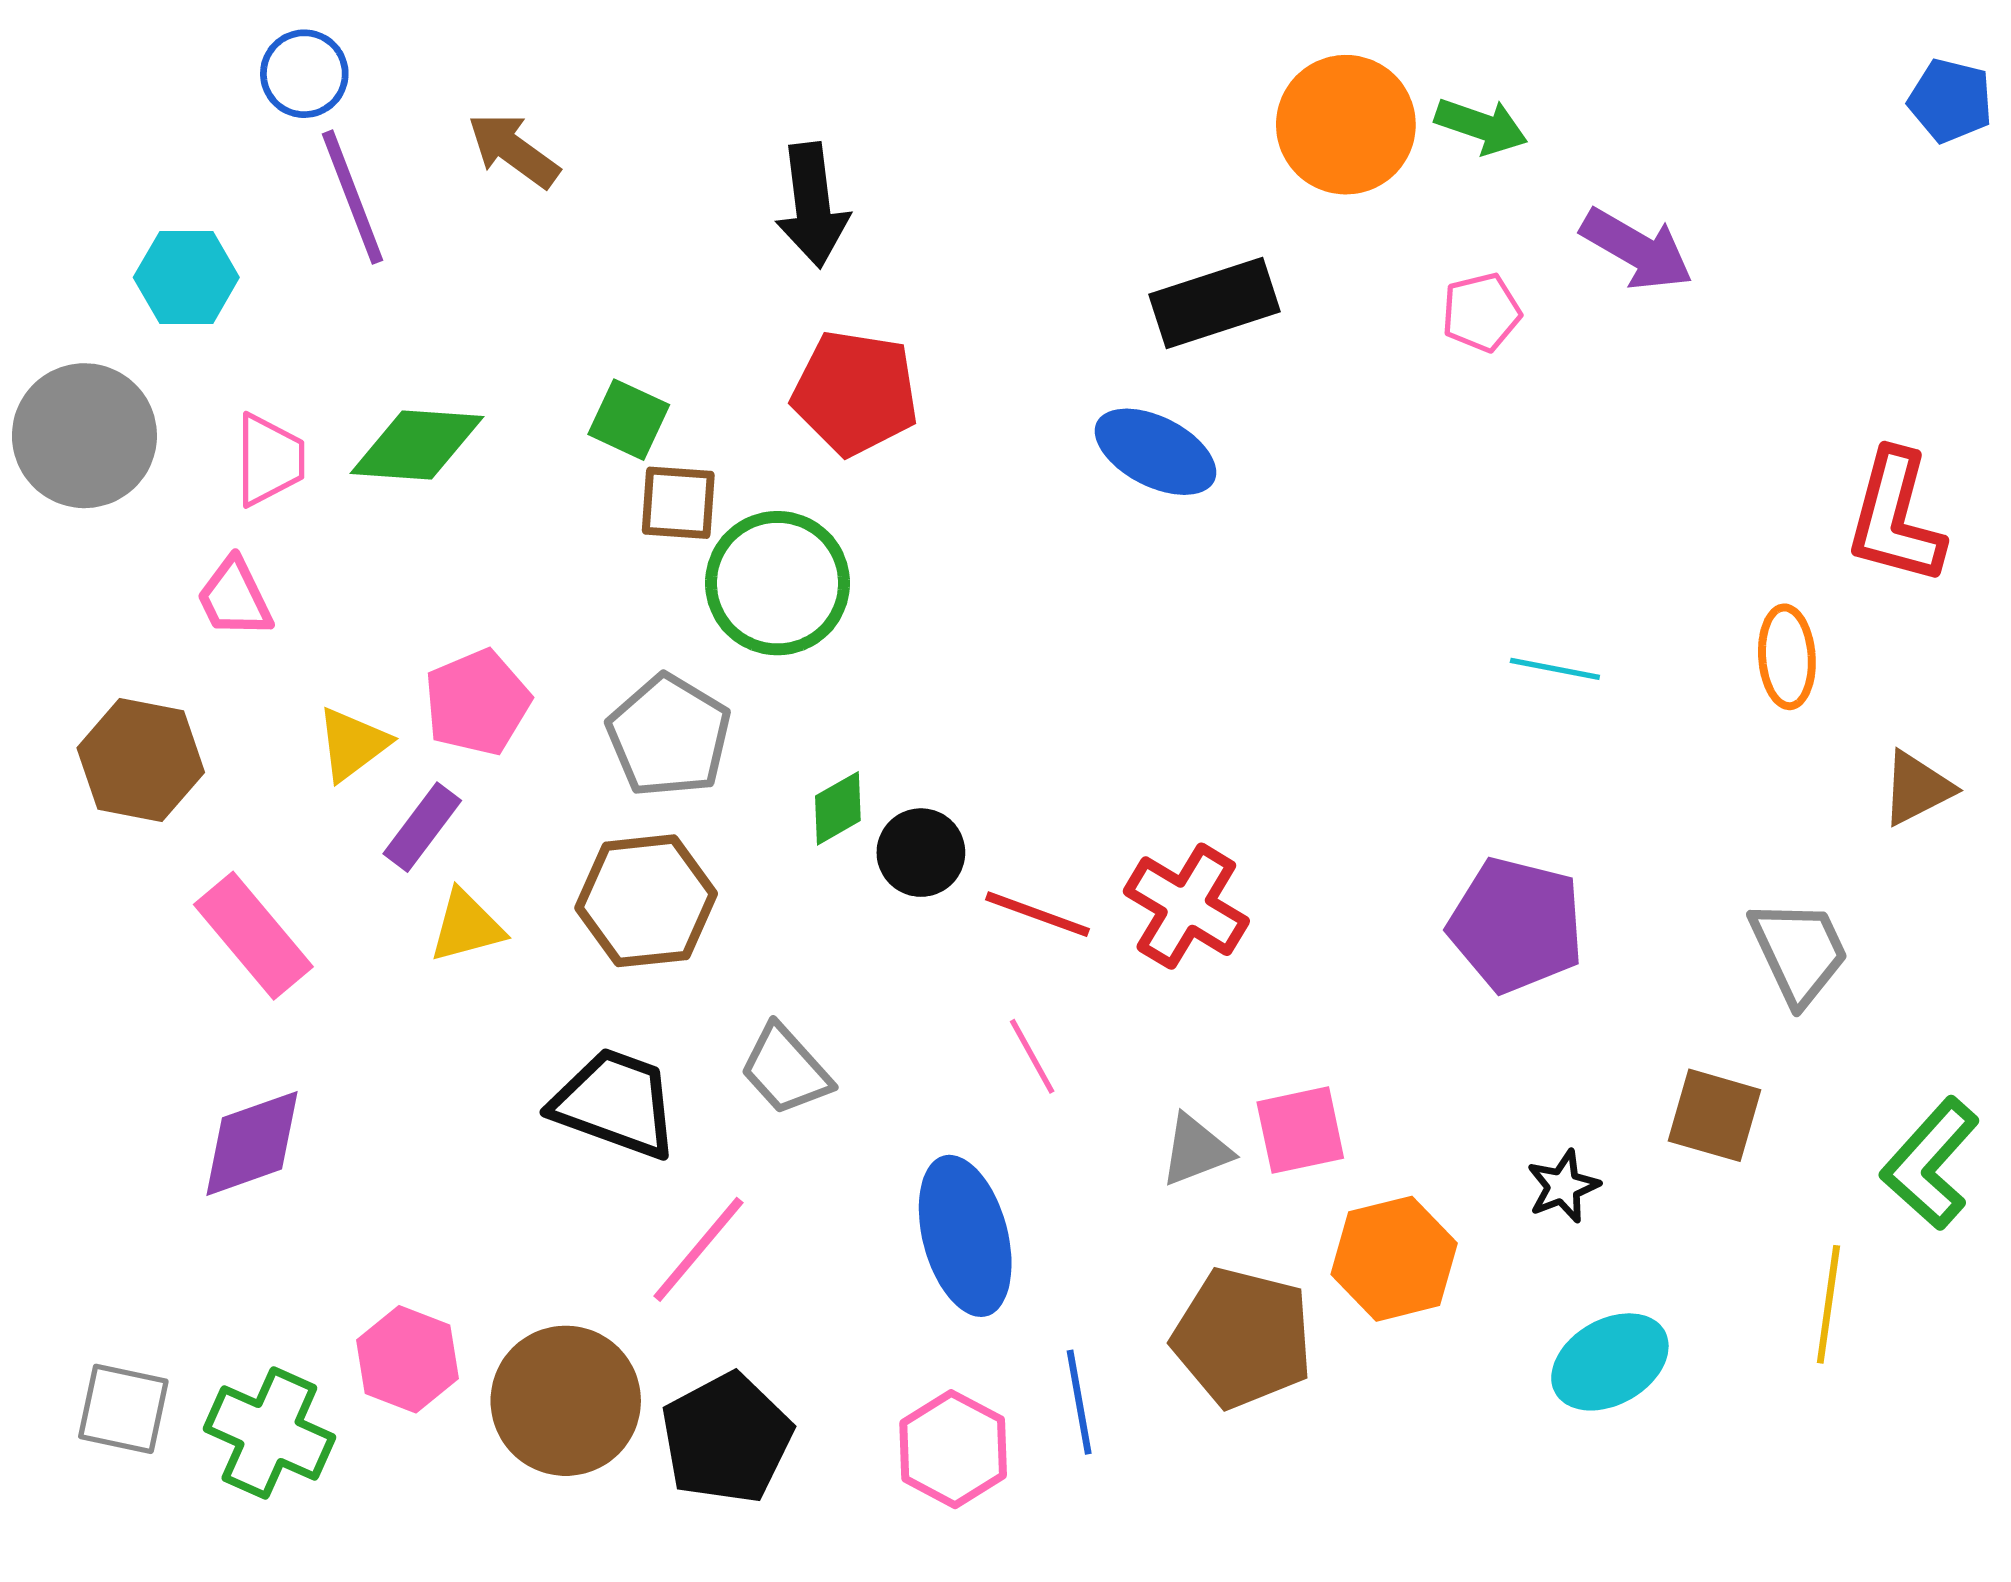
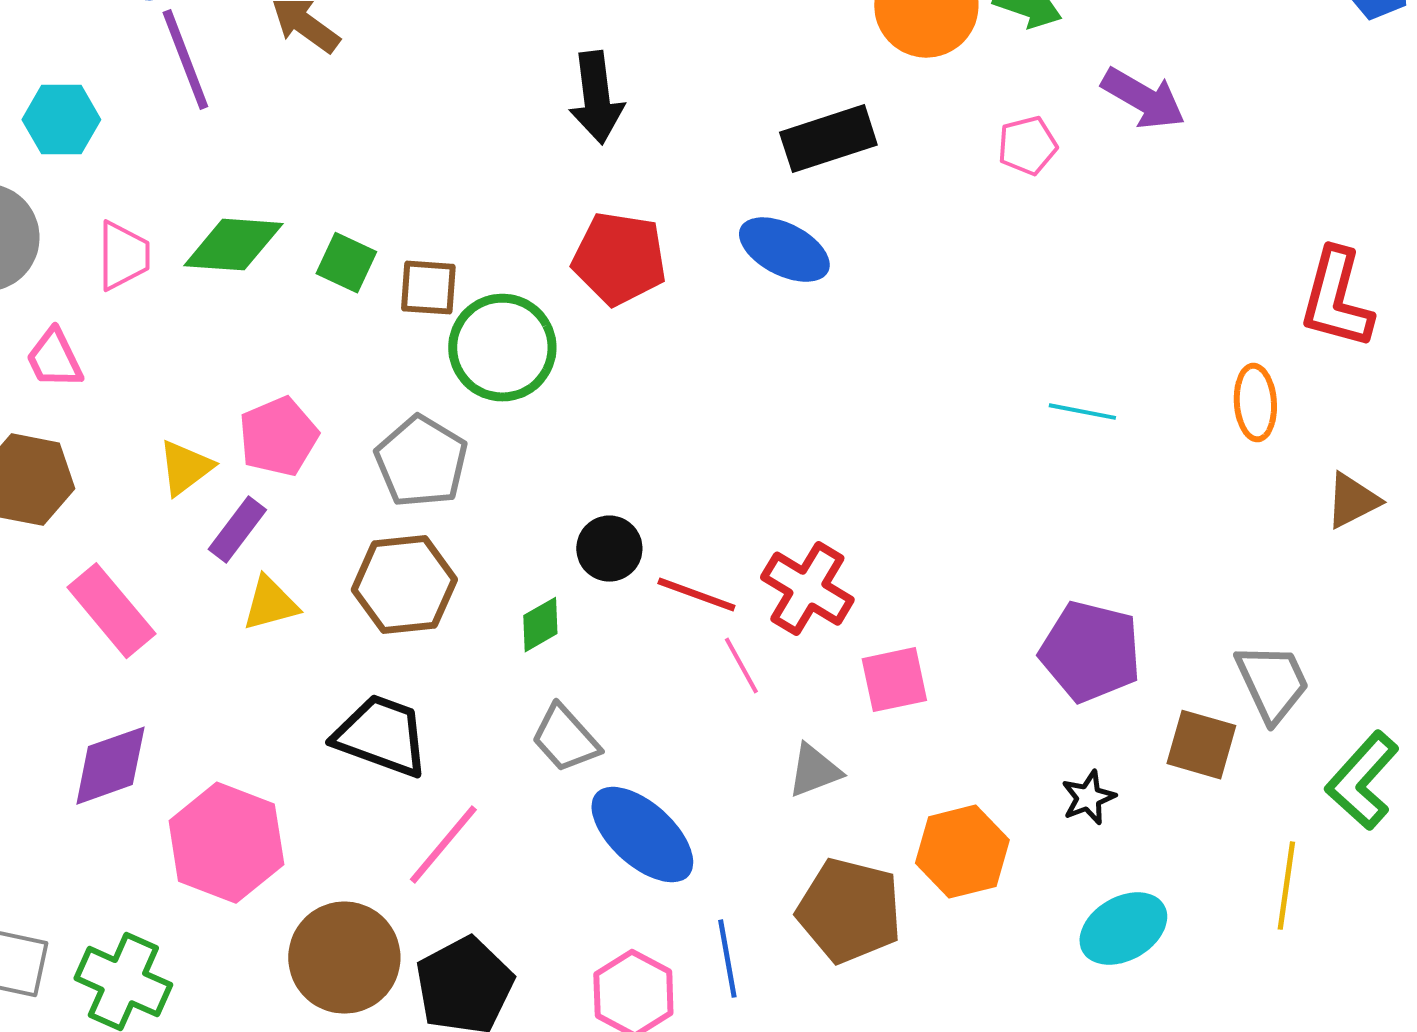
black arrow: (812, 205) -> (596, 98), moved
red pentagon: (855, 393) -> (619, 259), moved
green square: (629, 420) -> (346, 263), moved
pink trapezoid: (235, 598) -> (54, 359), moved
green diamond: (838, 808) -> (540, 625), moved
purple pentagon: (1516, 925) -> (1090, 652), moved
gray trapezoid: (1799, 952) -> (1272, 683), moved
pink line: (1032, 1056) -> (741, 666), moved
gray trapezoid: (786, 1070) -> (565, 739), moved
pink square: (1300, 1130) -> (894, 680), moved
blue ellipse: (965, 1236) -> (642, 835), turned -33
pink hexagon: (408, 1359) -> (226, 843), moved, size x1.5

